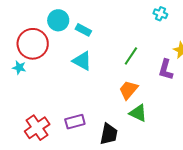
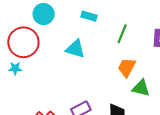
cyan rectangle: (83, 30) -> (89, 16), moved

